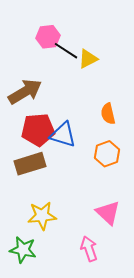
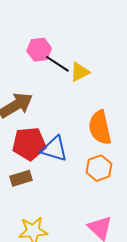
orange semicircle: (108, 114) -> (100, 128), size x1.6
brown rectangle: (30, 164) -> (21, 178), size x0.7

